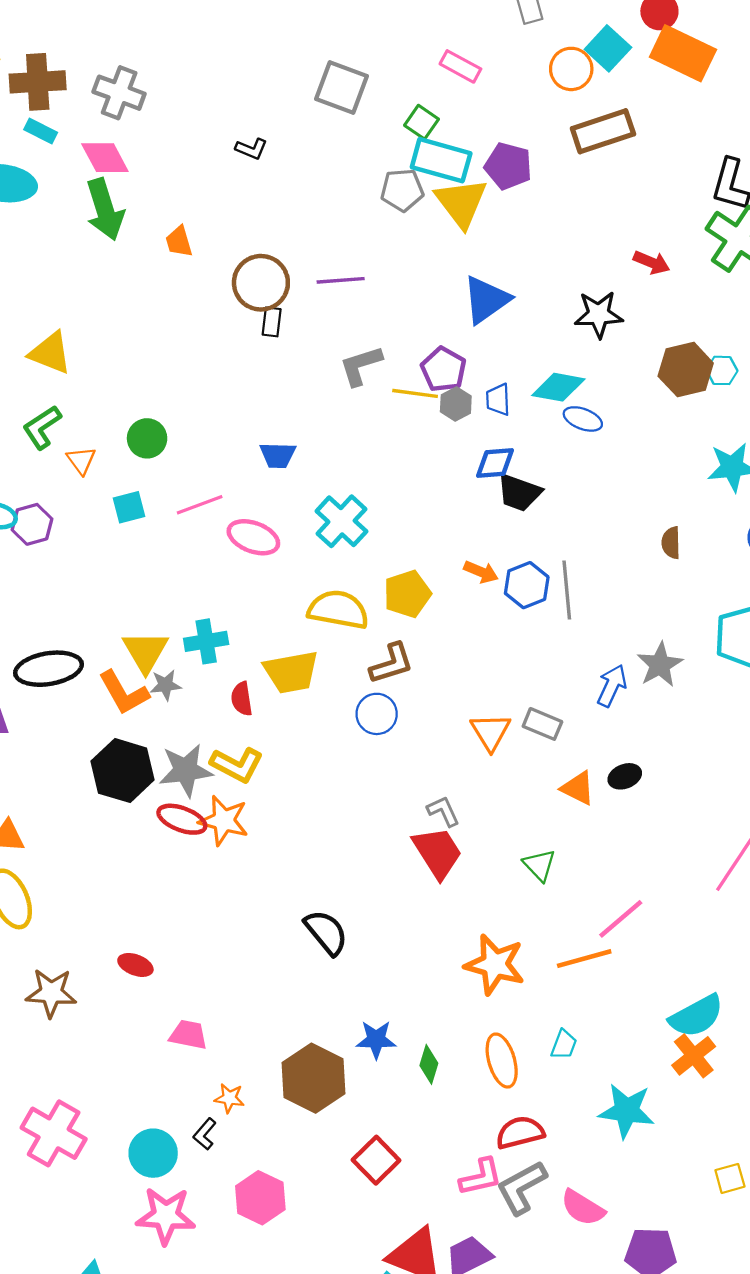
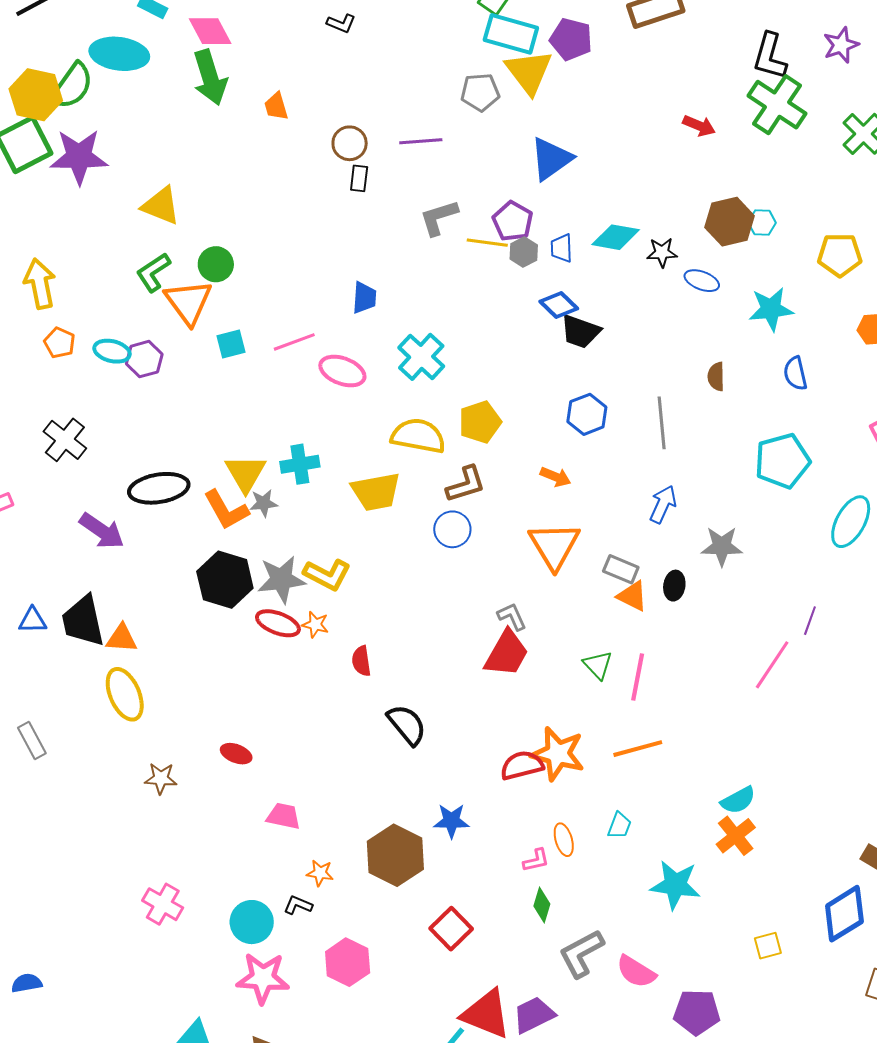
gray pentagon: (402, 190) -> (480, 92), moved
brown circle: (261, 283) -> (350, 143), size x0.7
black star: (599, 314) -> (662, 252), moved, size x0.7
blue ellipse: (583, 419) -> (702, 281), moved
green circle: (147, 438) -> (216, 264), moved
blue trapezoid: (278, 455) -> (364, 298), turned -88
orange triangle: (81, 460) -> (188, 302), size x1.8
blue diamond: (495, 463) -> (559, 305), turned 48
orange arrow: (481, 572) -> (556, 477), moved
gray line: (567, 590) -> (662, 423), moved
gray star: (660, 665) -> (722, 546), moved, turned 30
red semicircle: (242, 699) -> (361, 661), moved
gray rectangle: (542, 724) -> (621, 569), moved
orange triangle: (491, 732) -> (554, 546), size x1.4
black ellipse: (625, 776) -> (674, 586), turned -60
orange star: (224, 821) -> (315, 625), size x0.6
red trapezoid: (437, 852) -> (507, 653), turned 62
pink line: (621, 919) -> (638, 677), moved, turned -39
brown star: (51, 993) -> (161, 778), size x0.7
cyan semicircle: (696, 1016) -> (738, 800), size x0.7
orange ellipse: (502, 1061) -> (564, 840), size x0.7
green diamond: (429, 1064) -> (542, 905), moved
red semicircle: (520, 1132) -> (522, 765), moved
pink cross: (54, 1133) -> (163, 904), size x0.7
black L-shape: (205, 1134) -> (298, 905), turned 72
pink L-shape: (481, 1177) -> (536, 860), moved, size x0.7

